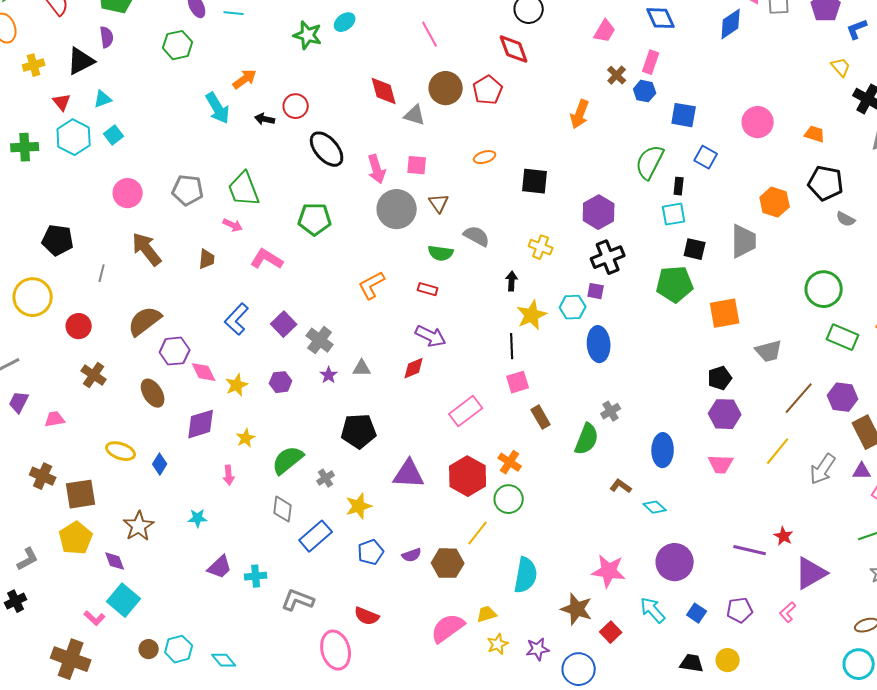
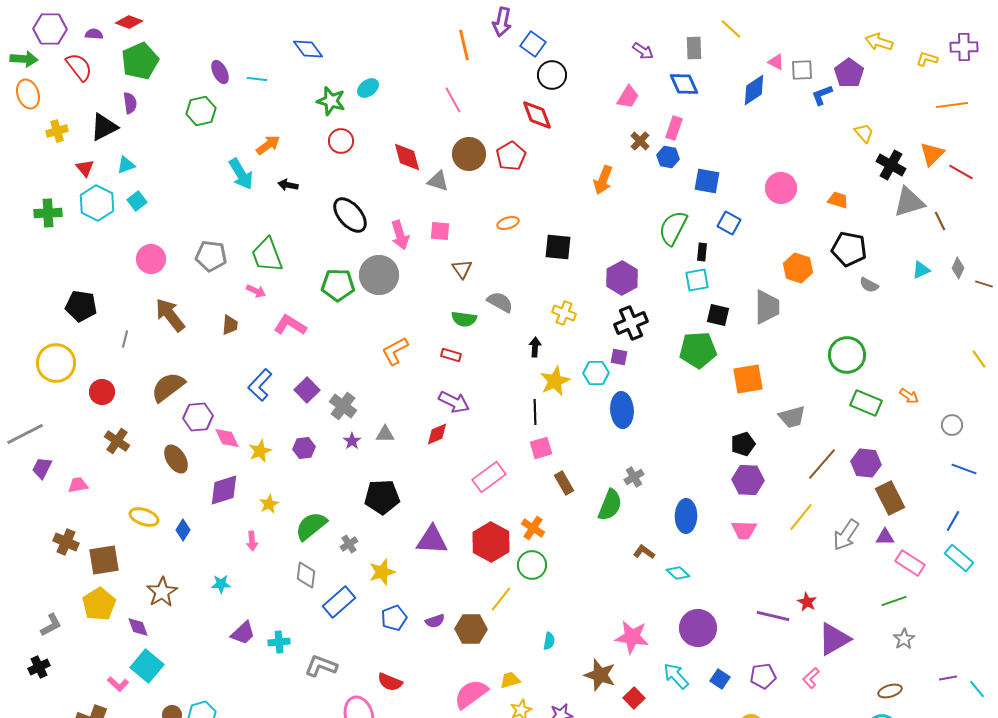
blue L-shape: (857, 29) -> (822, 95), moved
red circle: (296, 106) -> (341, 141), moved
gray circle: (397, 209) -> (379, 275), moved
cyan semicircle: (526, 575) -> (549, 641), size x0.5

